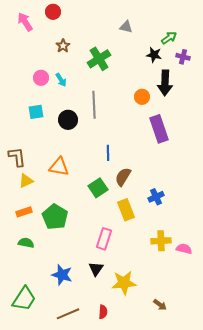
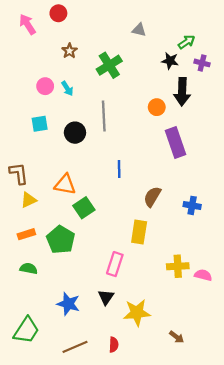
brown semicircle: (123, 177) -> (152, 197), moved
green square: (98, 188) -> (84, 208), moved
blue cross: (156, 197) -> (192, 205), moved, turned 35
yellow rectangle: (126, 210) -> (139, 232), turned 30

